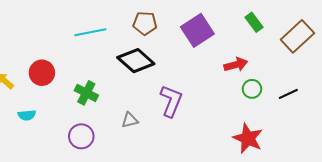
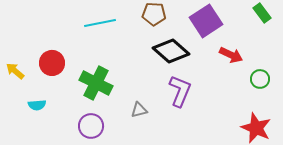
black diamond: (136, 61) -> (171, 51), moved
red arrow: (236, 65) -> (231, 55), moved, turned 40
green cross: (86, 93) -> (96, 83), size x1.4

